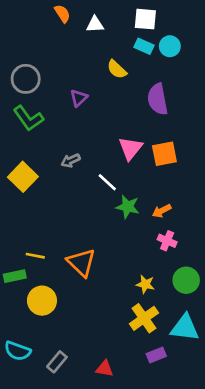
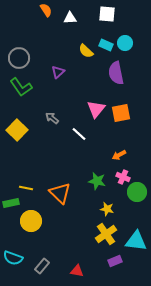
cyan rectangle: (144, 46) -> (106, 45), moved
cyan circle: (170, 46) -> (125, 43), moved
gray arrow: (71, 160) -> (52, 118), turned 64
green star: (128, 207) -> (97, 181), moved
green circle: (186, 280) -> (137, 192), moved

